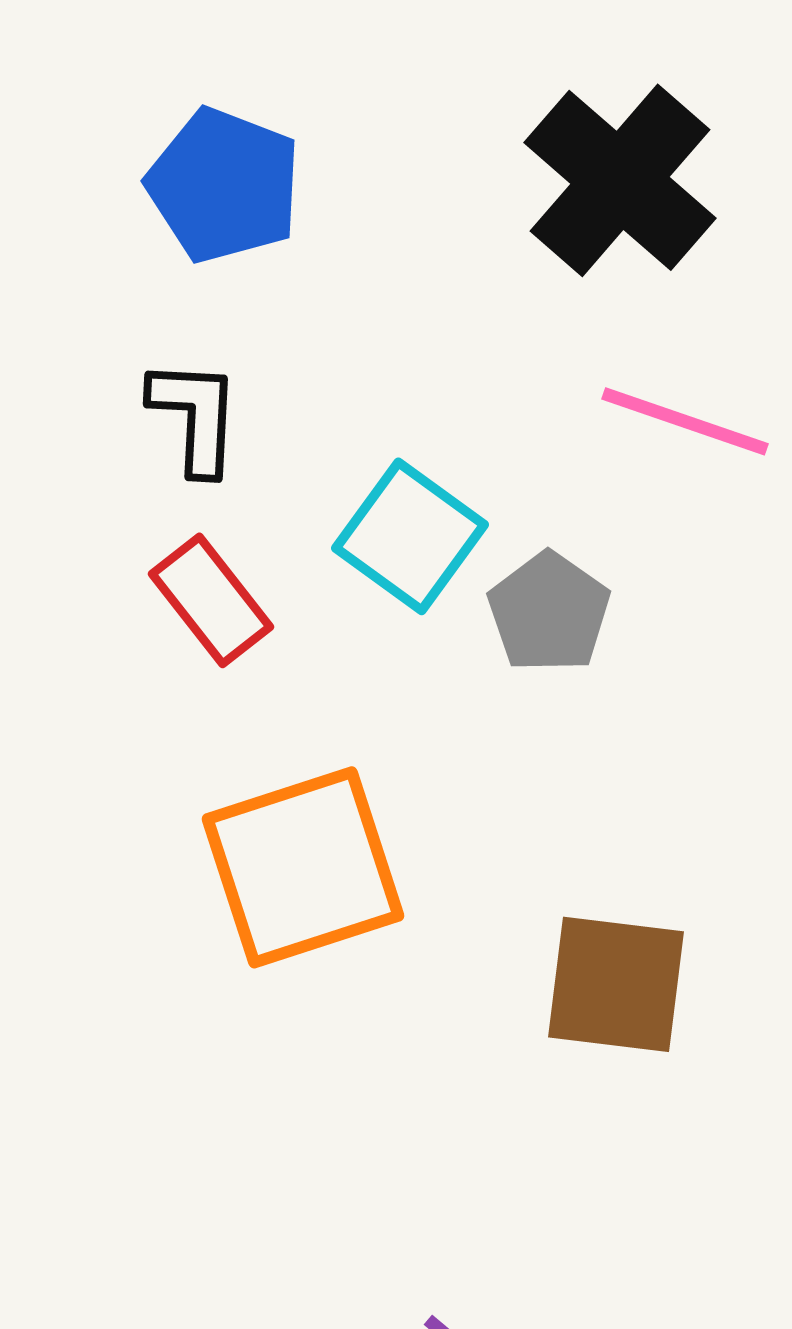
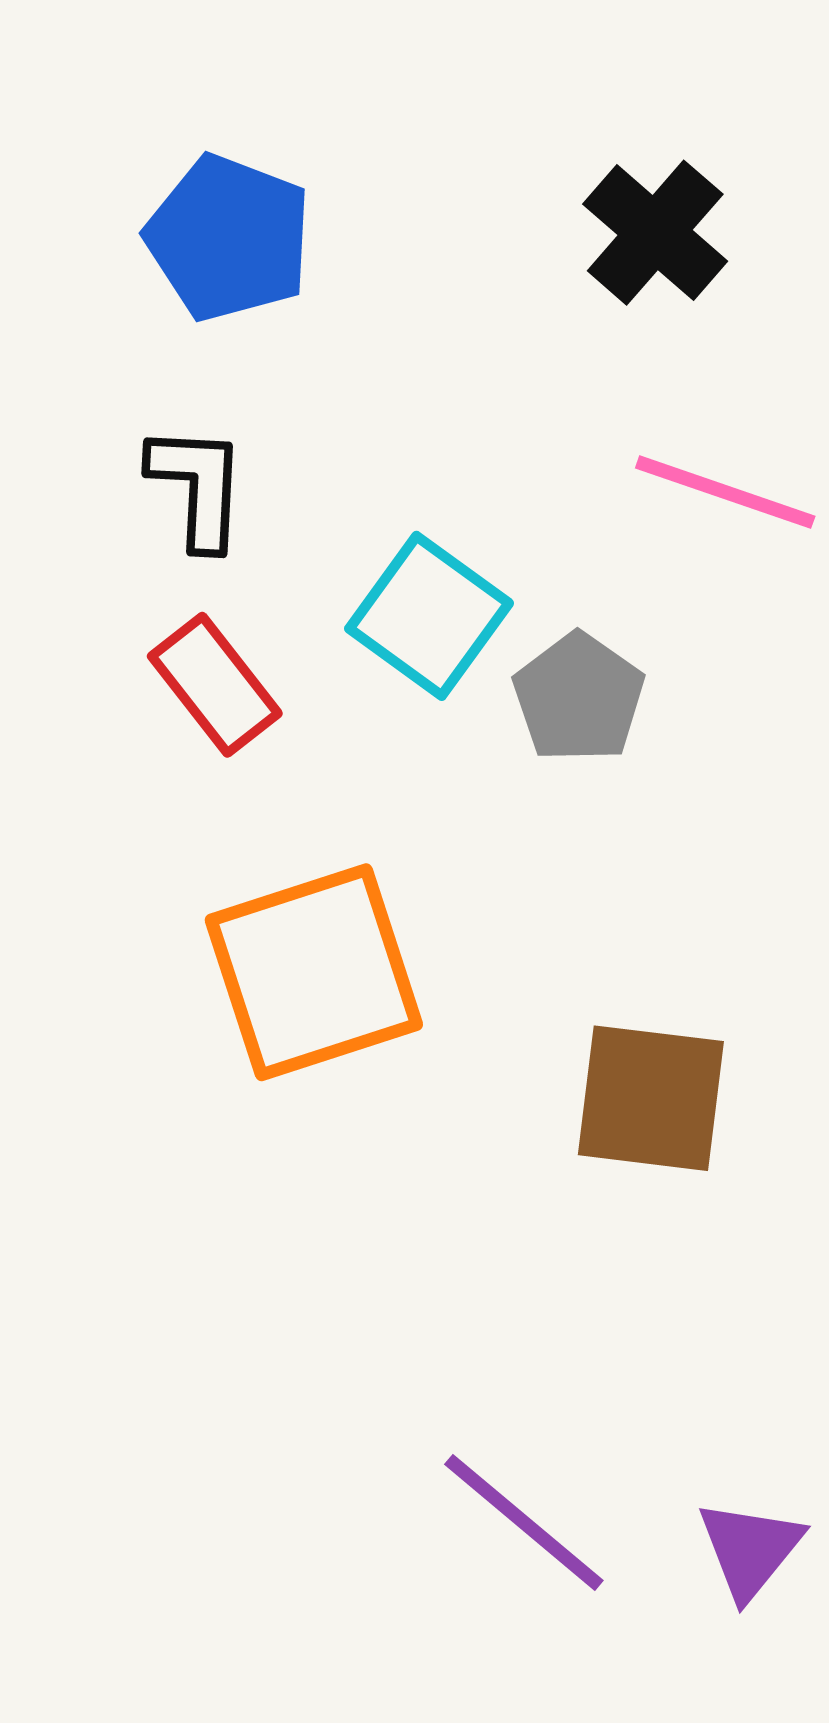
black cross: (620, 180) -> (655, 233), size x0.7

